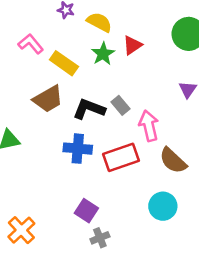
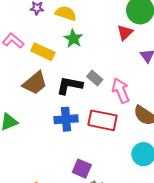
red triangle: (132, 45) -> (125, 33), moved
red rectangle: (121, 157) -> (103, 120), turned 40

